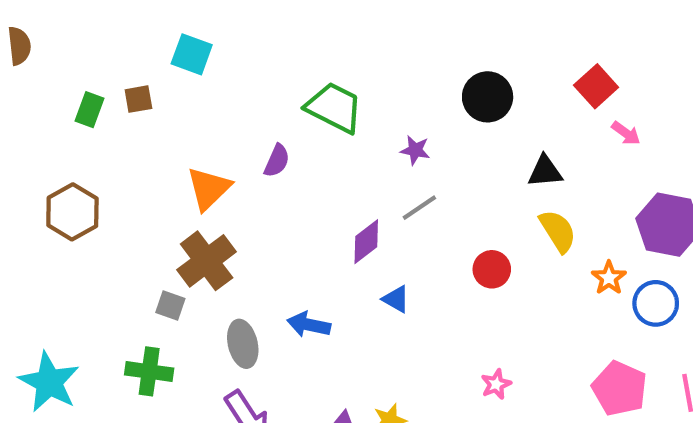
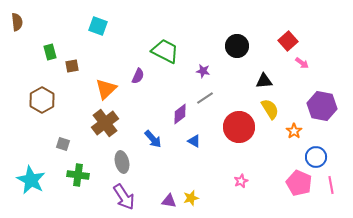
brown square: (138, 99) -> (72, 66), moved
green rectangle: (89, 110) -> (50, 52), turned -35
red circle: (492, 269) -> (239, 127), size x1.8
blue circle: (656, 303) -> (316, 157), moved
gray square: (170, 305) -> (63, 144), moved
blue arrow: (309, 325) -> (153, 139), moved, turned -144

